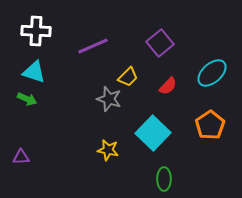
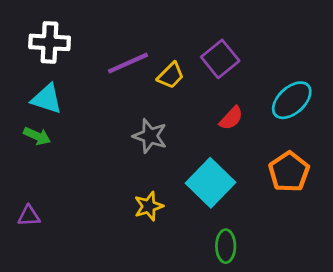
yellow trapezoid: (128, 77) -> (171, 75), moved
yellow star: (108, 150) -> (149, 206), turned -30

